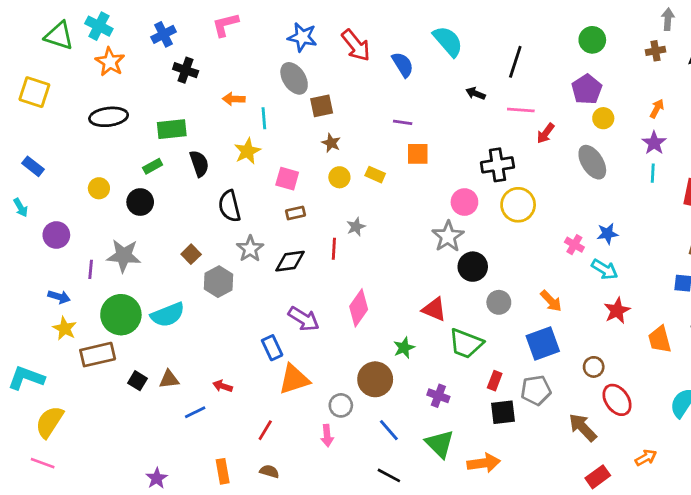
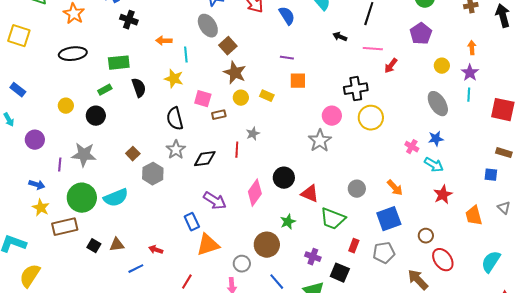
brown square: (322, 106) -> (228, 46), turned -30
orange arrow: (657, 109) -> (472, 48), turned -32
yellow circle: (603, 118) -> (442, 66), moved
brown star: (331, 143) -> (235, 73), size x1.6
yellow star: (247, 151) -> (174, 79), turned -30
gray ellipse: (592, 162) -> (438, 104), moved
black semicircle: (229, 206) -> (175, 119), moved
brown rectangle: (295, 213) -> (219, 115), moved
black circle: (473, 267) -> (284, 178), moved
black square: (503, 412) -> (340, 273), moved, turned 30

